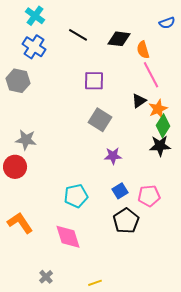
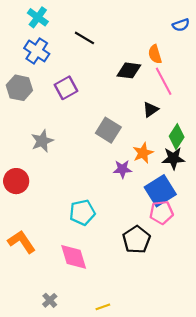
black diamond: (119, 39) -> (129, 70), moved
purple square: (94, 81) -> (66, 88), moved, turned -30
orange star: (158, 109) -> (143, 153), moved
gray star: (26, 140) -> (42, 141), moved, turned -30
blue square: (120, 191) -> (160, 191), moved, size x1.8

